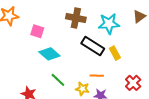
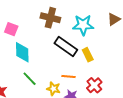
cyan diamond: (49, 54) -> (22, 52), turned 45
red cross: (133, 83) -> (94, 85), moved

